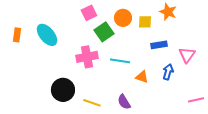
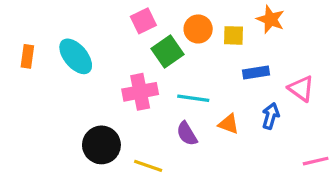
pink triangle: (187, 55) -> (301, 89), turned -30
purple semicircle: (124, 102) -> (187, 134), moved

